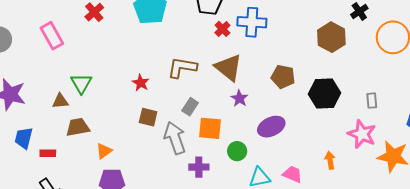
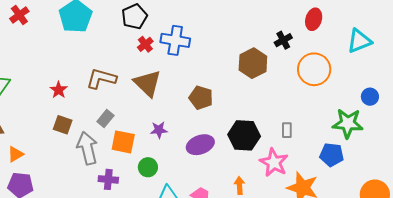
black hexagon: (324, 94) -> (244, 135), moved
purple star: (239, 98) -> (159, 130), moved, turned 30
purple ellipse: (271, 127) -> (200, 145), moved

